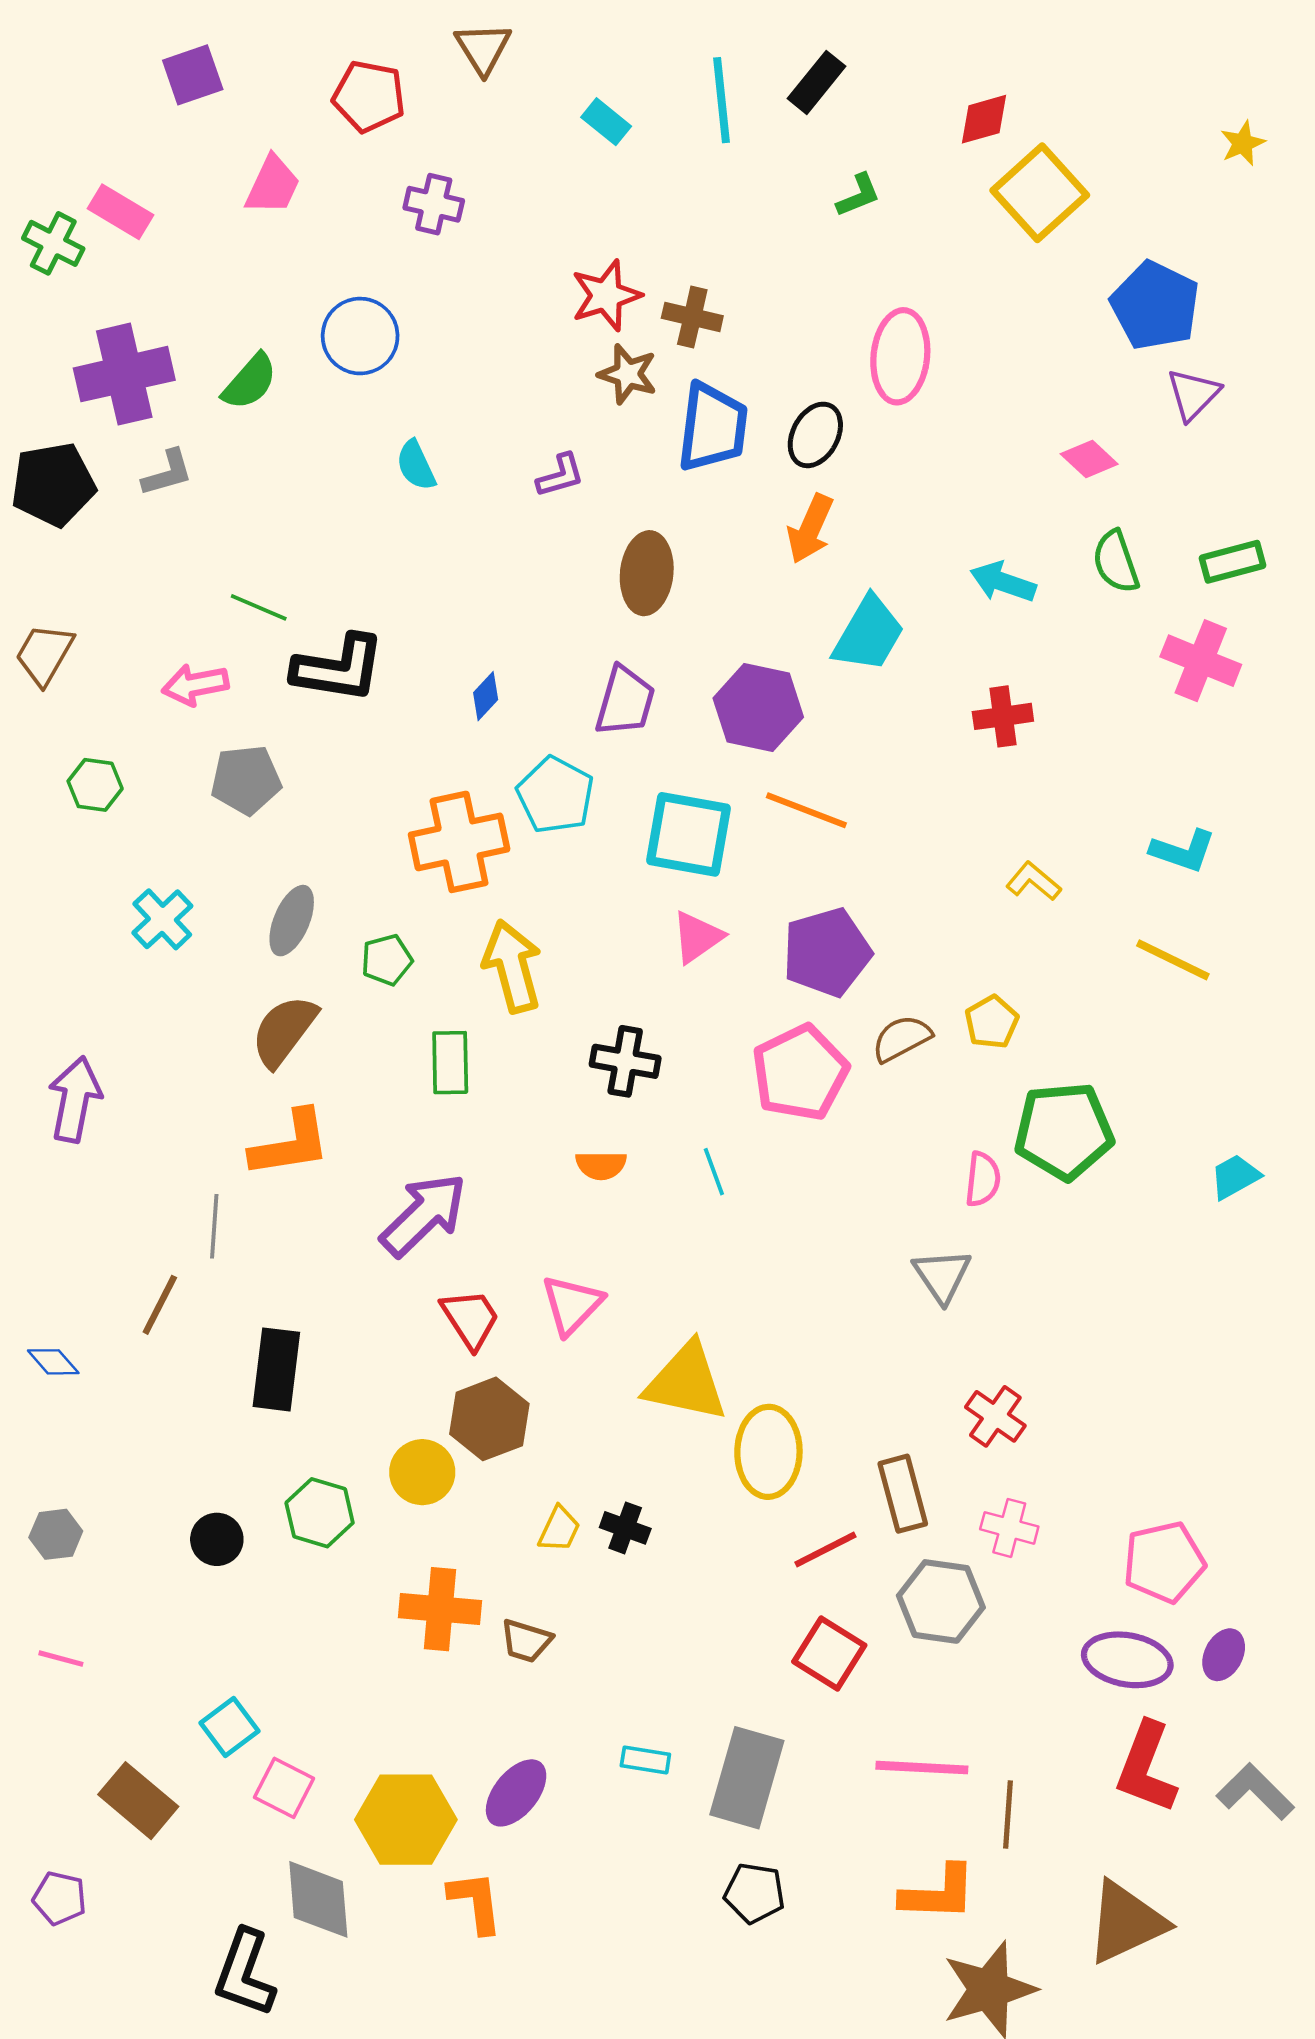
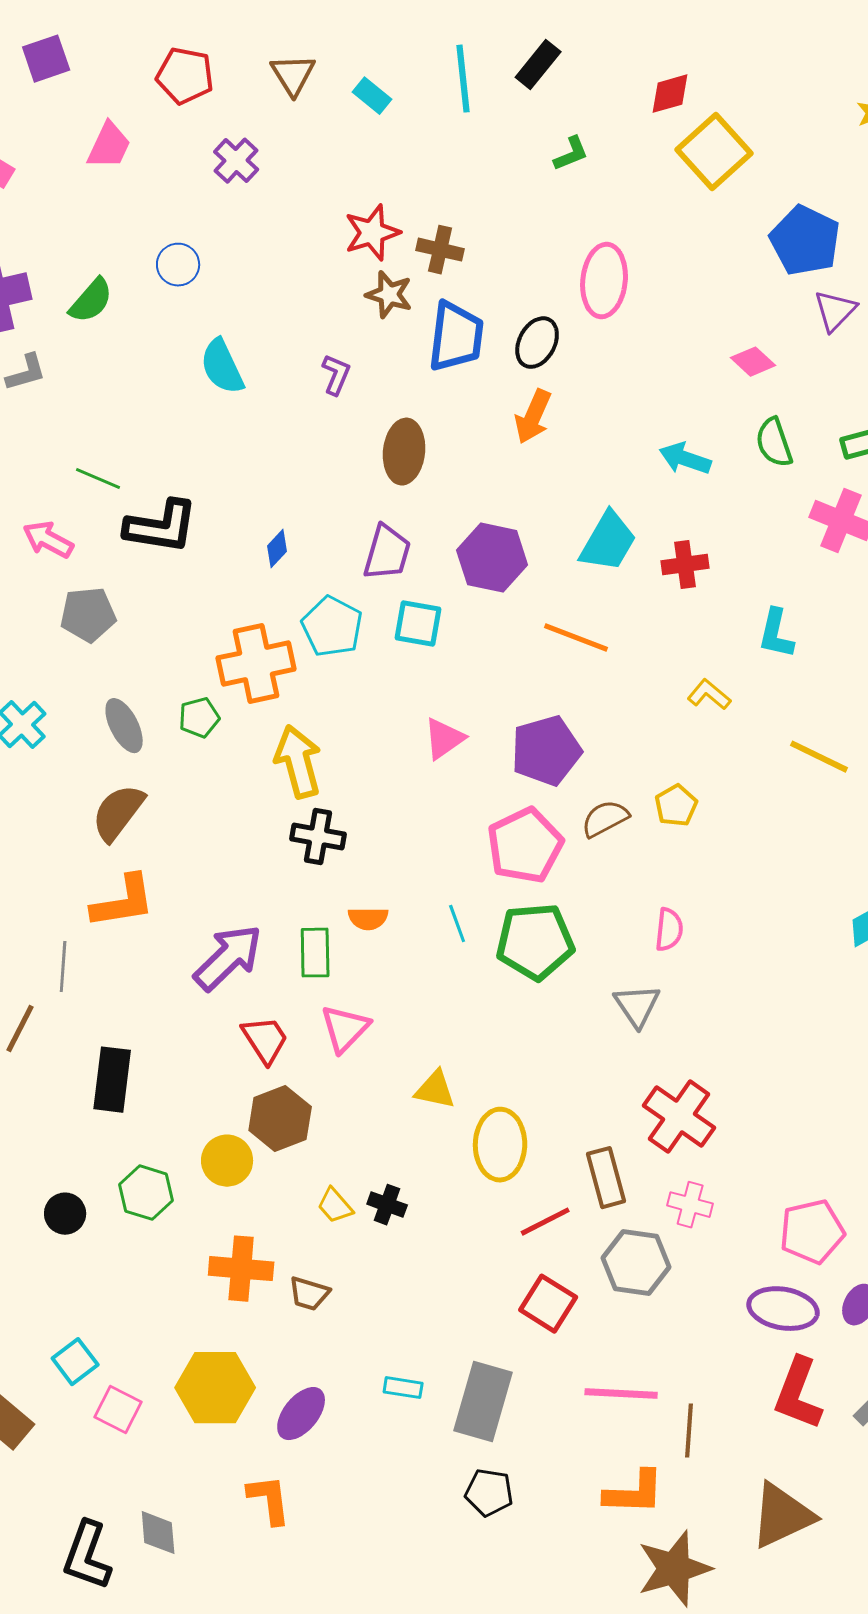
brown triangle: (483, 48) -> (293, 75), moved
purple cross: (434, 204) -> (236, 161), turned 30
blue circle: (360, 336) -> (178, 265), size x0.7
cyan semicircle: (416, 465) -> (222, 367), size x1.4
purple L-shape: (560, 476) -> (336, 375), turned -51
cyan trapezoid: (869, 634) -> (608, 542), moved
pink arrow: (195, 685) -> (48, 540), turned 39
orange line: (806, 810) -> (576, 638), moved
cyan square: (689, 834) -> (418, 624), moved, size x0.7
cyan L-shape: (1183, 851) -> (776, 634), moved, turned 84
gray ellipse: (292, 921) -> (124, 726), turned -50
green pentagon: (387, 960) -> (199, 718), moved
black cross: (625, 1061) -> (318, 837), moved
green rectangle: (450, 1063) -> (315, 953), moved
green pentagon: (1064, 1131) -> (535, 942), moved
yellow triangle: (686, 1382) -> (435, 1090), size x0.6
red cross: (995, 1416) -> (679, 1117), size x1.5
yellow trapezoid: (559, 1529) -> (335, 1206), turned 114
yellow hexagon: (406, 1820) -> (215, 1388), moved
gray diamond: (318, 1899) -> (158, 1533), moved, size x0.7

